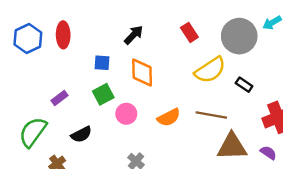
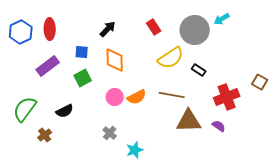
purple rectangle: (59, 98) -> (48, 66), moved, size x1.6
pink circle: (126, 114) -> (115, 97), moved

